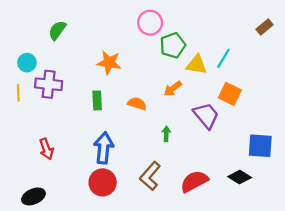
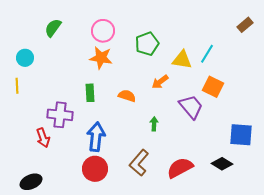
pink circle: (150, 23) -> (103, 31), moved
green pentagon: (173, 45) -> (147, 44), moved
purple cross: (49, 84) -> (60, 115), moved

